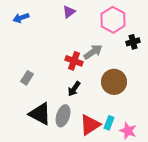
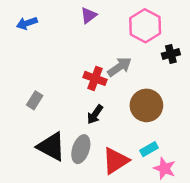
cyan rectangle: (109, 123) -> (149, 149), moved, turned 40

